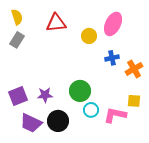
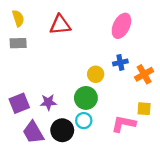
yellow circle: (89, 36) -> (96, 74), moved
gray rectangle: (17, 40) -> (18, 43), turned 56
cyan circle: (91, 110) -> (84, 121), moved
purple trapezoid: (31, 123) -> (33, 132), turned 35

